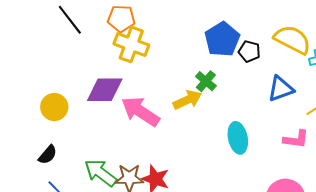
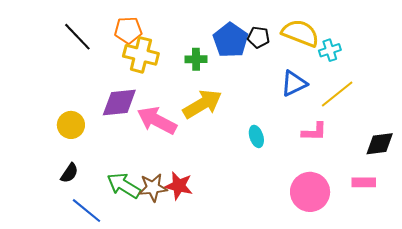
black pentagon: (249, 51) -> (258, 37), moved
green cross: (206, 81) -> (196, 59), moved, turned -35
yellow arrow: (187, 100) -> (202, 104), size x1.4
cyan ellipse: (238, 138) -> (256, 136), size x0.7

